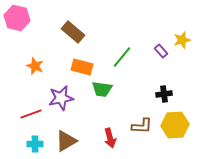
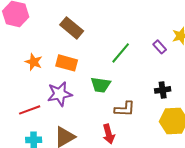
orange rectangle: (82, 67) -> (67, 63), moved
brown L-shape: (142, 126) -> (125, 109), moved

